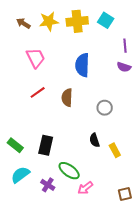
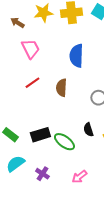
brown arrow: (23, 23) -> (17, 23), moved
black rectangle: (46, 145) -> (40, 135), turned 60
green ellipse: (69, 171) -> (64, 142), moved

